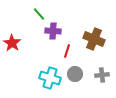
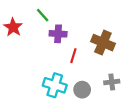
red star: (12, 43) -> (13, 27), moved
gray circle: (75, 74) -> (82, 90), moved

